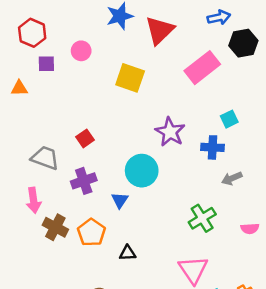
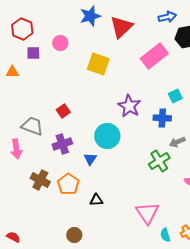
pink arrow: (33, 200) -> (16, 149), moved
green cross: (202, 218) -> (159, 161), moved

